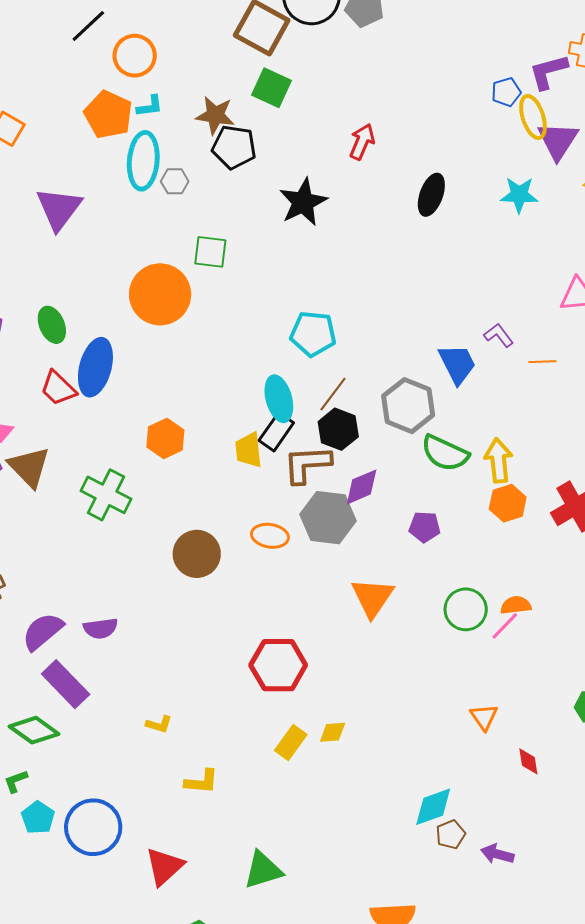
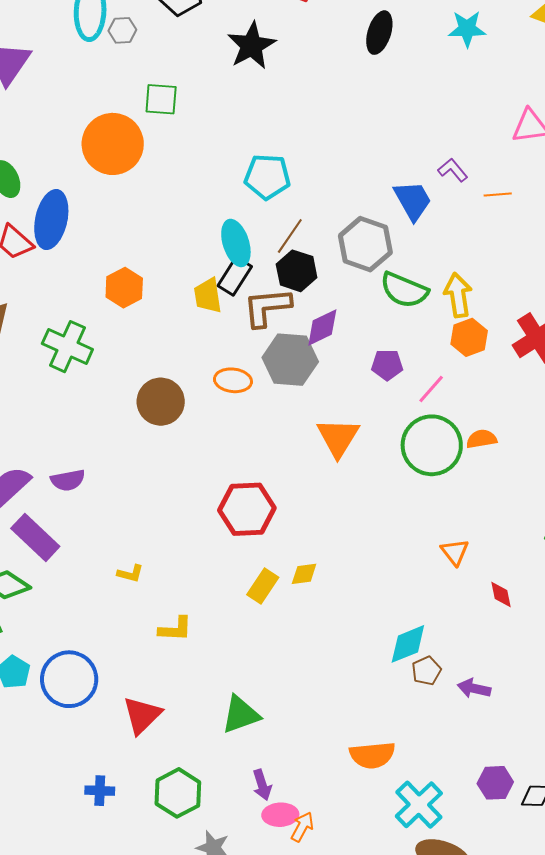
green circle: (466, 609) -> (432, 445), size x1.4
pink line: (505, 626) -> (431, 389), moved

